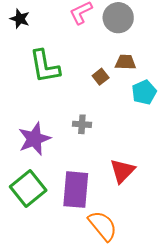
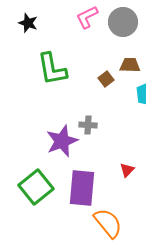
purple star: (34, 139) -> (62, 141), moved
red triangle: (122, 171) -> (127, 170), size x0.6

